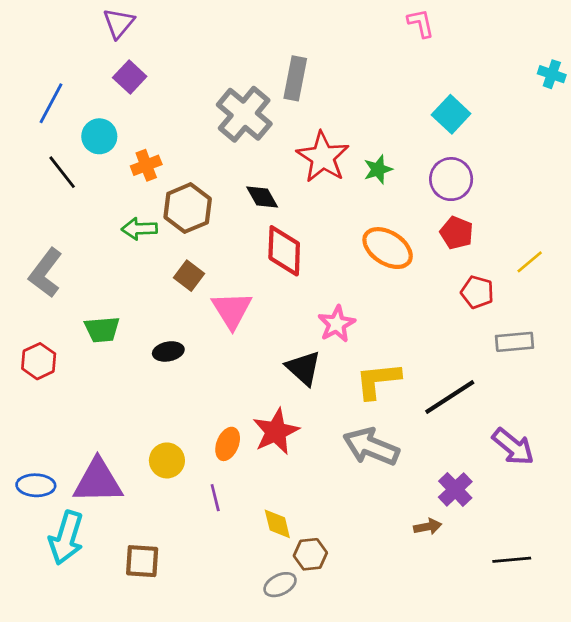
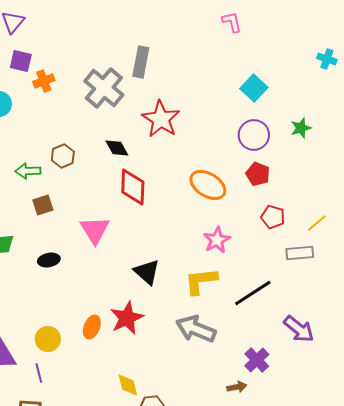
purple square: (130, 77) -> (21, 61), turned -30
orange cross: (146, 165) -> (44, 81), moved
green star: (378, 169) -> (301, 128), moved
brown hexagon: (188, 208) -> (63, 156), size x0.7
yellow line: (530, 262) -> (317, 223), moved
brown square: (189, 276) -> (43, 205), moved, turned 35
pink star: (337, 324) -> (217, 240), moved
purple line: (215, 498) -> (39, 373), moved

